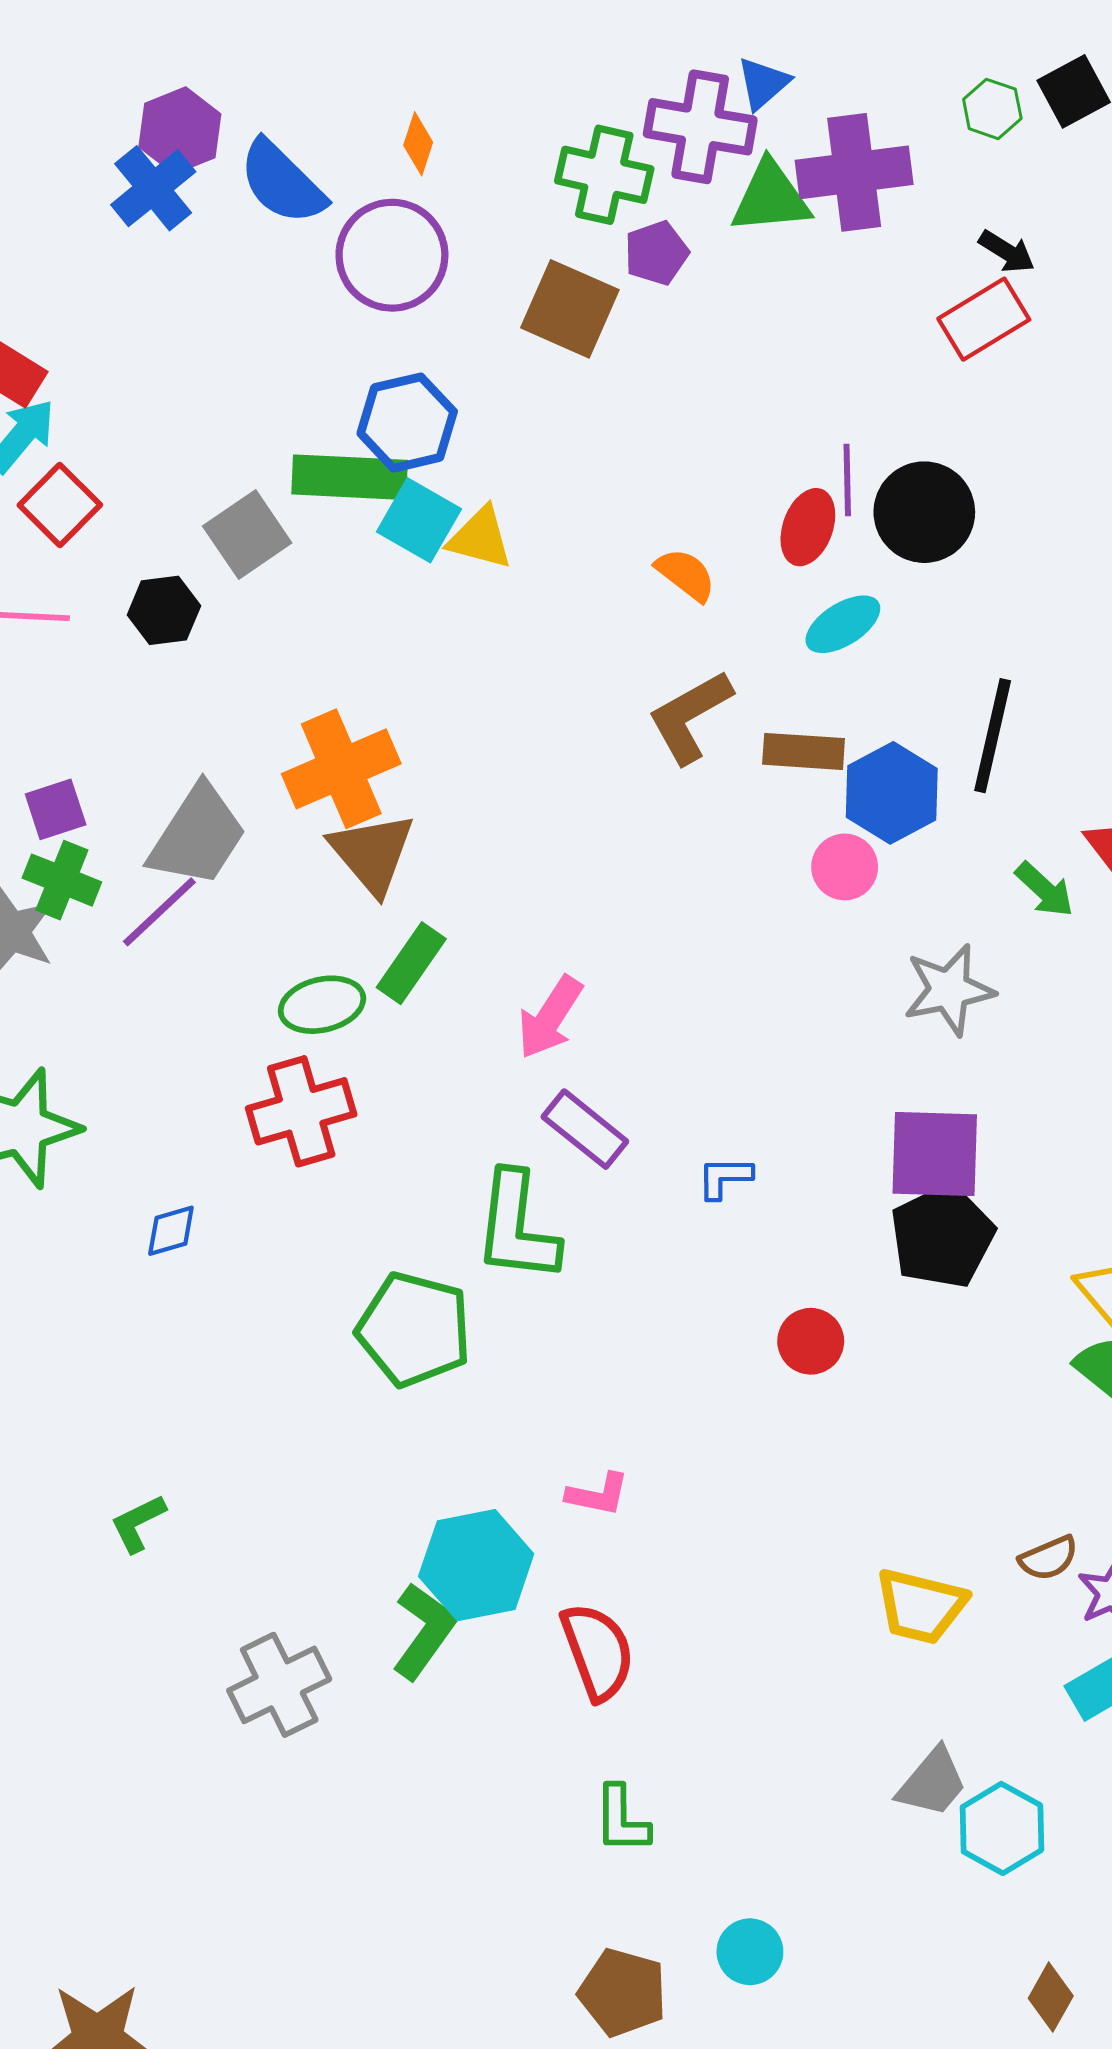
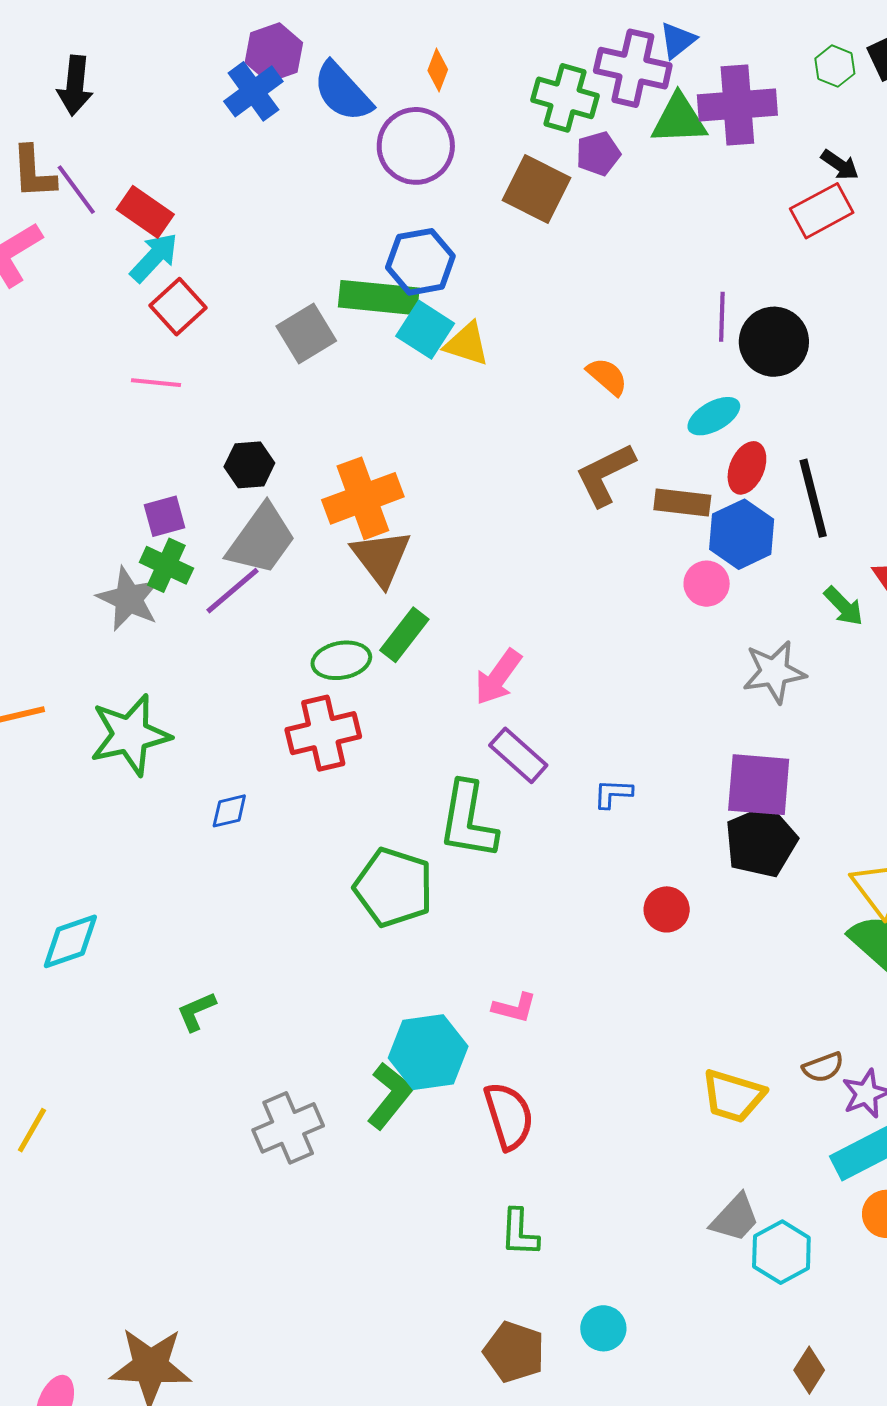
red ellipse: (808, 527) -> (747, 468), moved
black hexagon: (164, 610) -> (249, 465), moved
black line: (993, 736) -> (813, 498), turned -30

